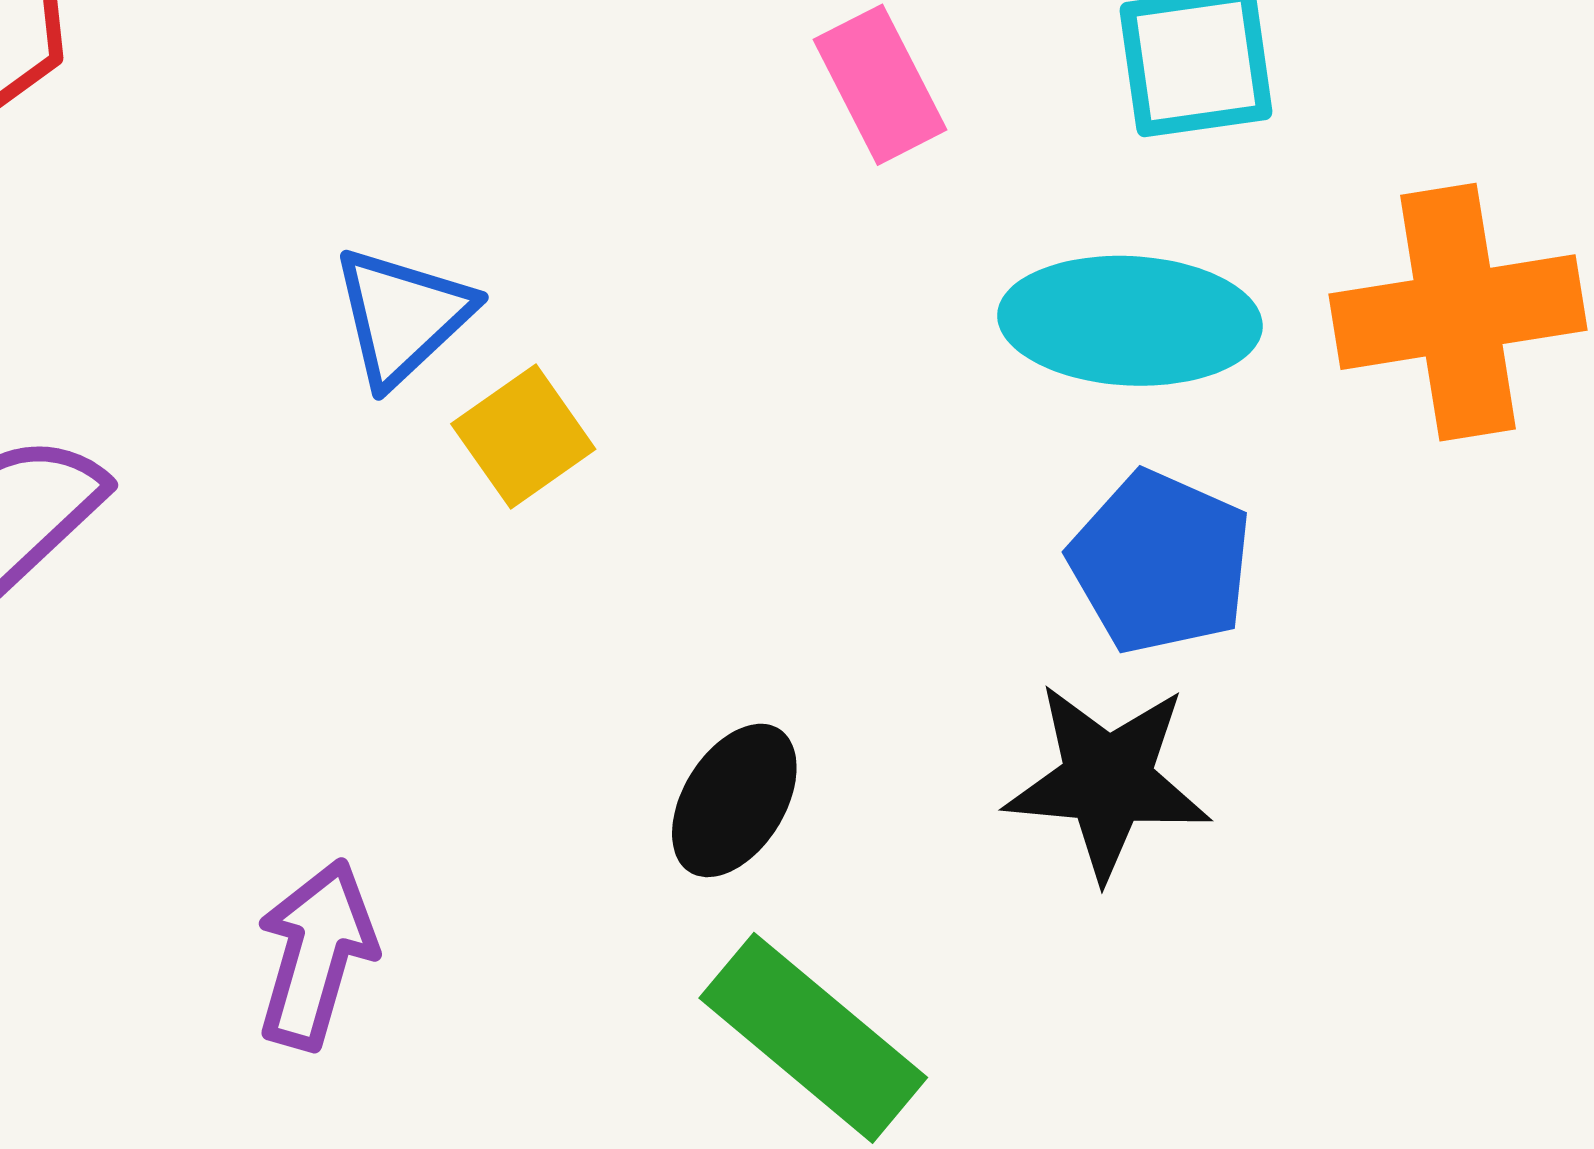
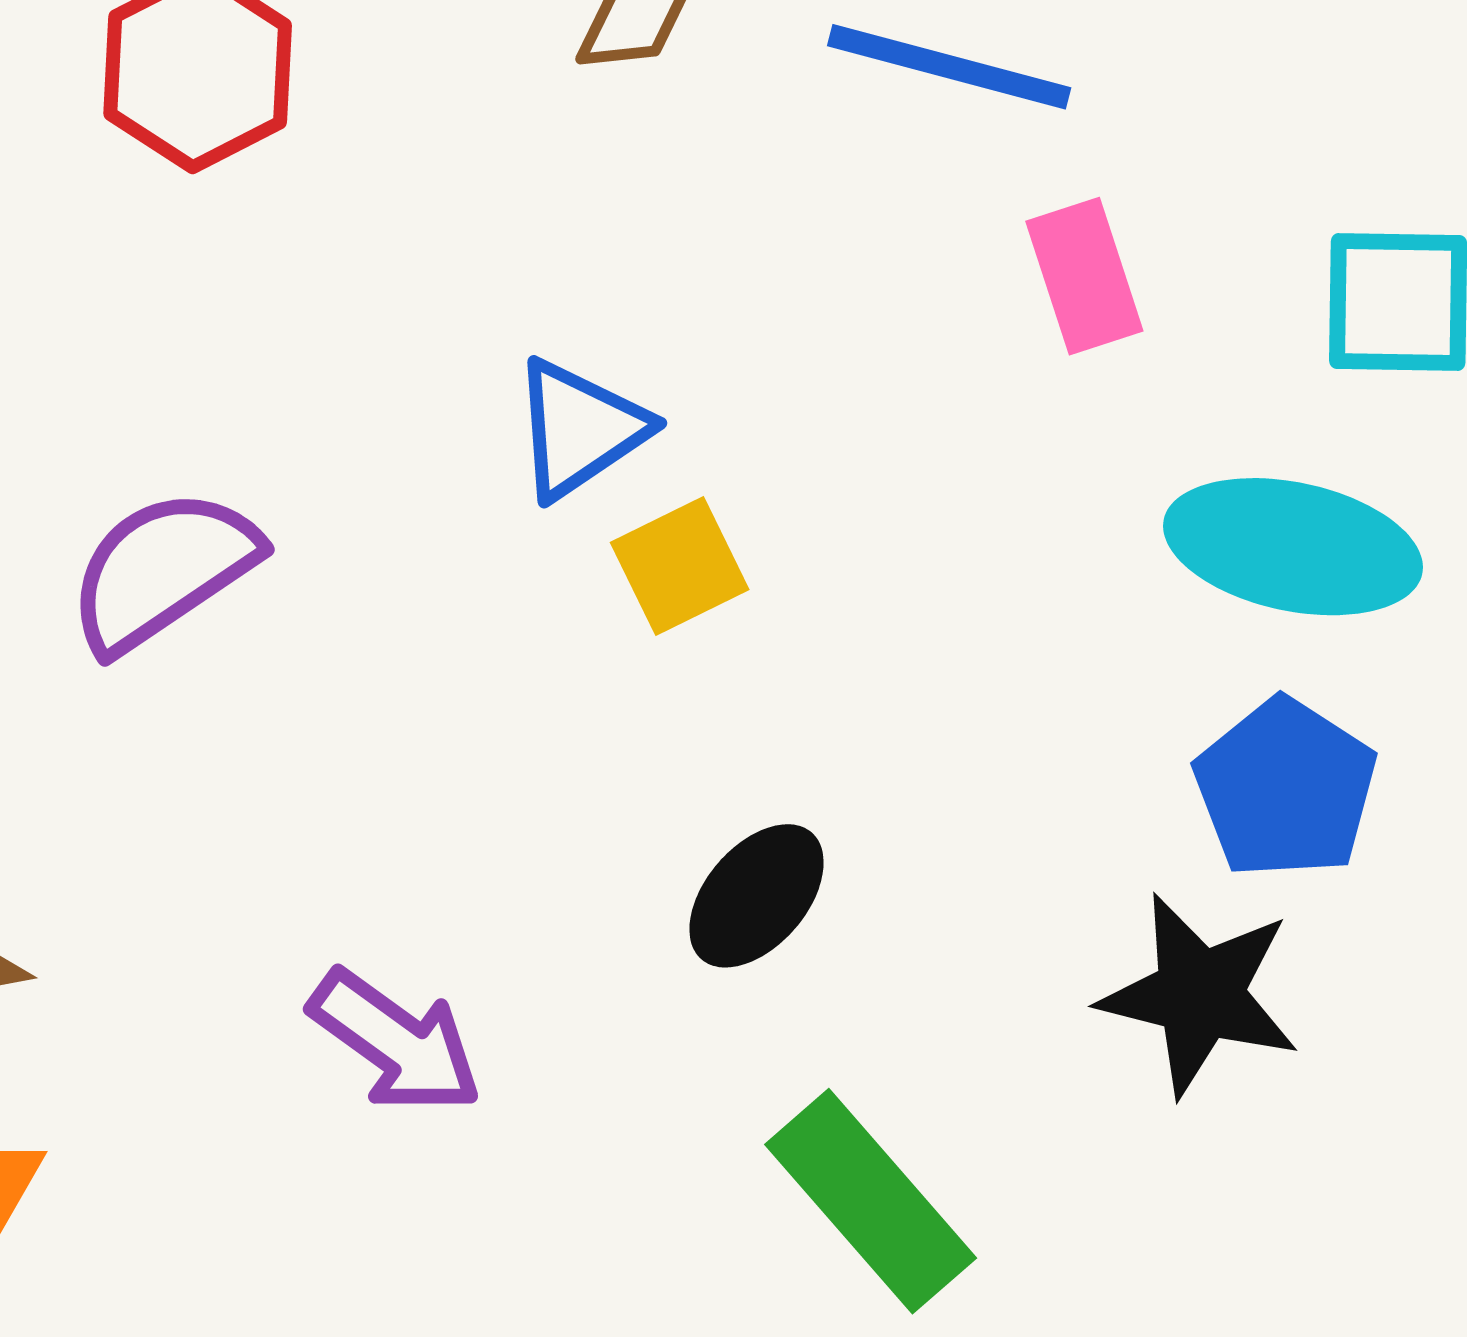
black ellipse: (734, 800) -> (757, 896), moved
purple arrow: (316, 954) -> (396, 1042), turned 101

